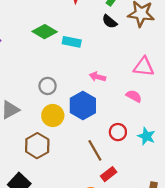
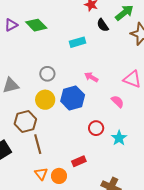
black semicircle: (110, 22) -> (103, 25), moved
green diamond: (45, 32) -> (36, 25), moved
cyan rectangle: (72, 42) -> (77, 42), turned -42
brown line: (95, 150) -> (38, 144), moved

